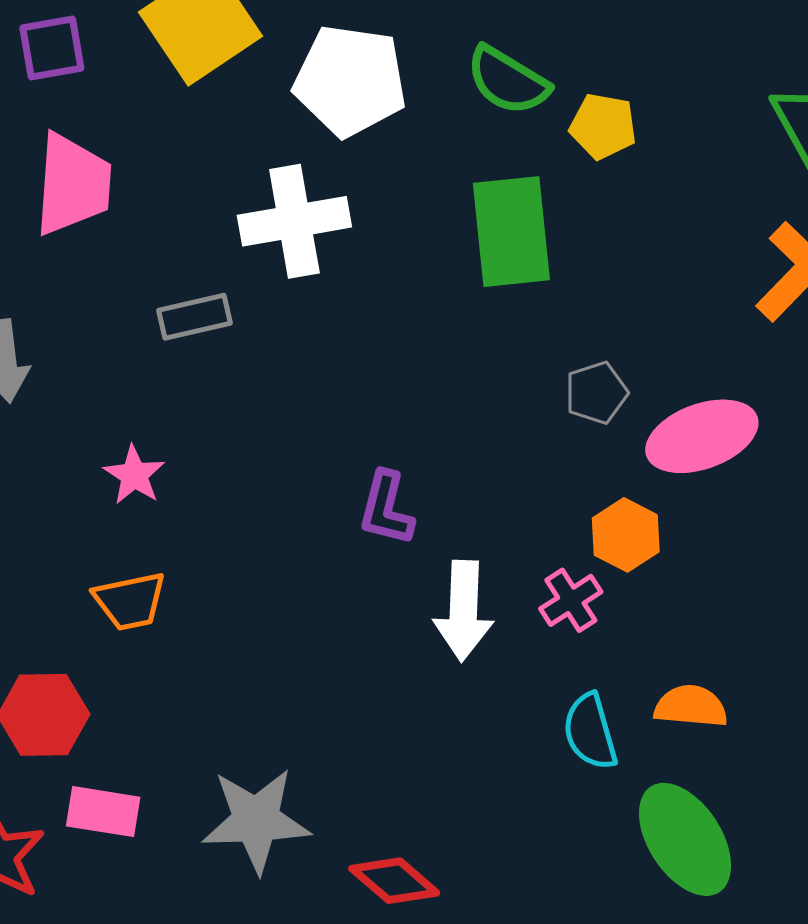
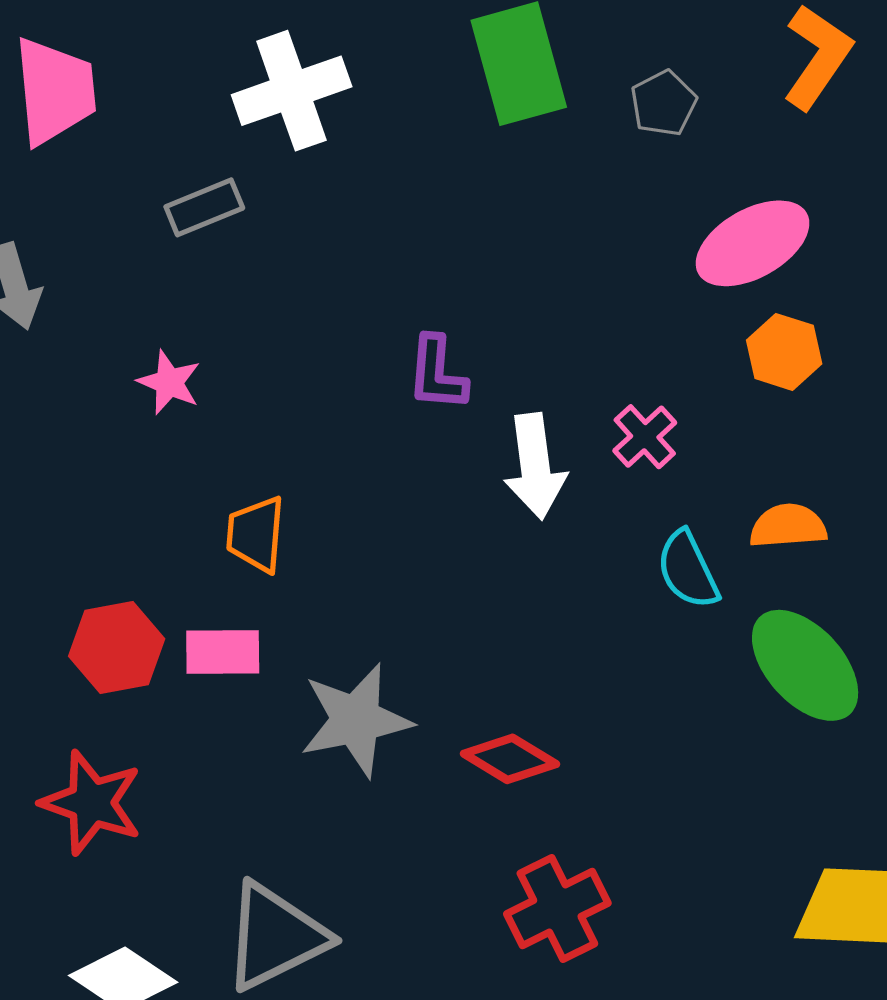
gray pentagon: (596, 393) -> (664, 103), moved
orange hexagon: (626, 535) -> (784, 352), moved
orange trapezoid: (130, 601) -> (256, 534), moved, turned 116
pink rectangle: (103, 812) -> (223, 652), moved

